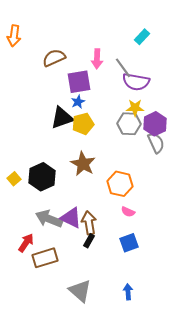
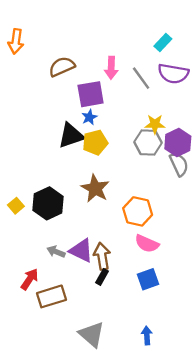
purple semicircle: (136, 82) -> (173, 74), moved
pink semicircle: (128, 212) -> (147, 244), size x1.5
gray arrow: (49, 219) -> (56, 252), size x0.6

